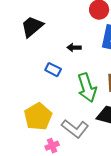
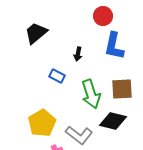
black arrow: (74, 48) -> (78, 54), turned -80

